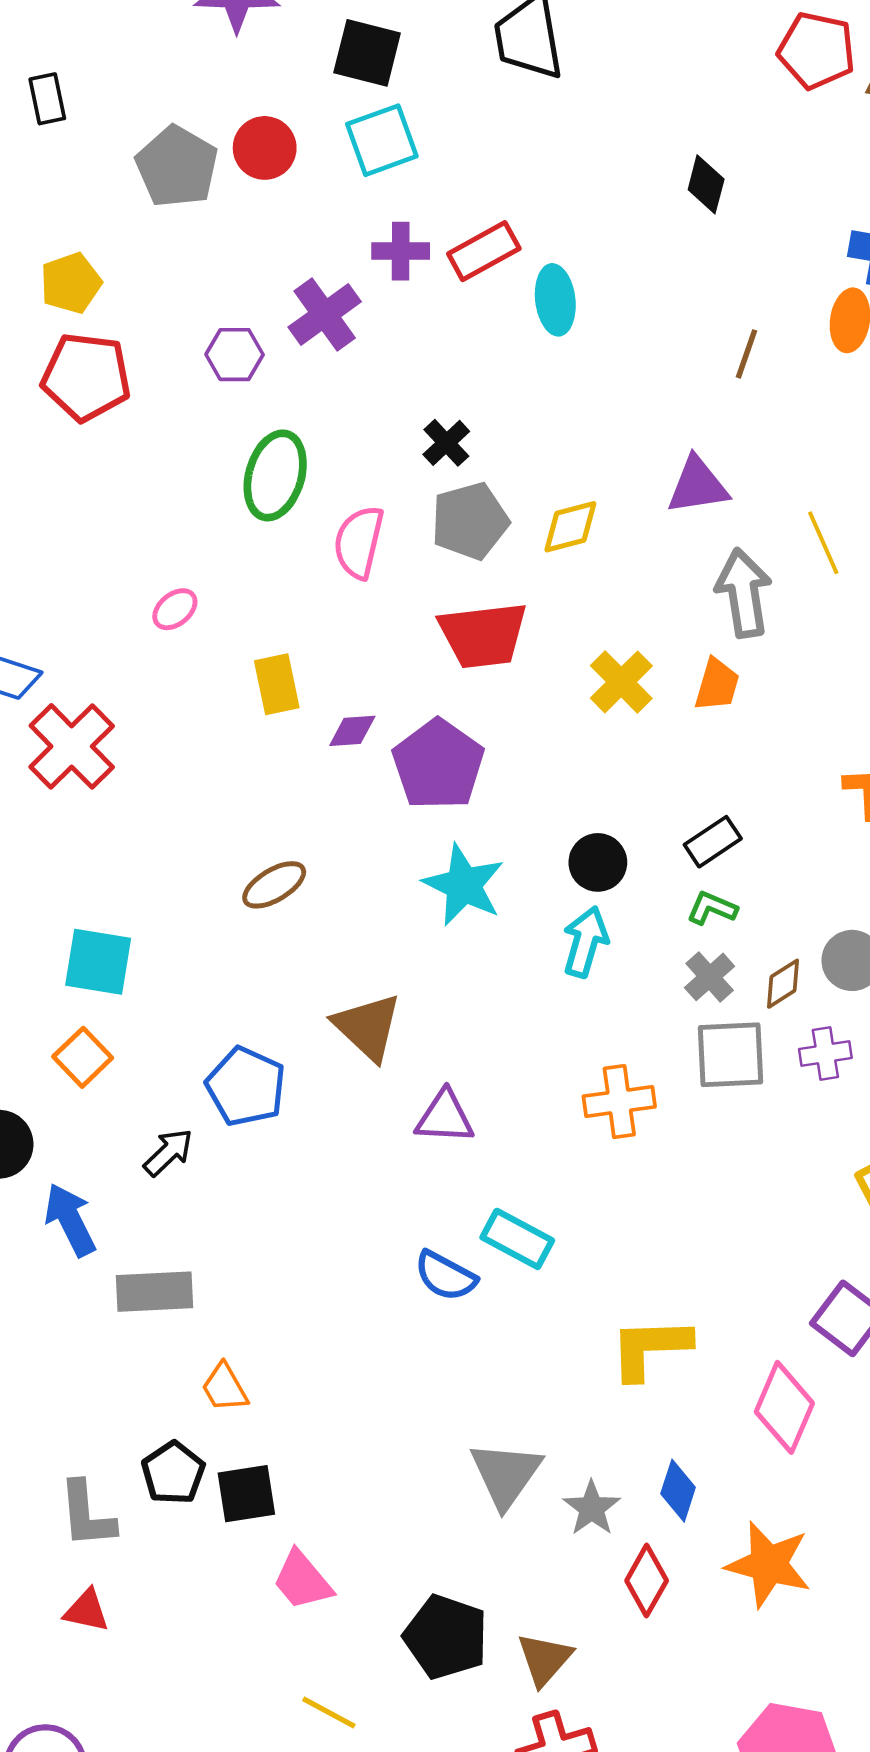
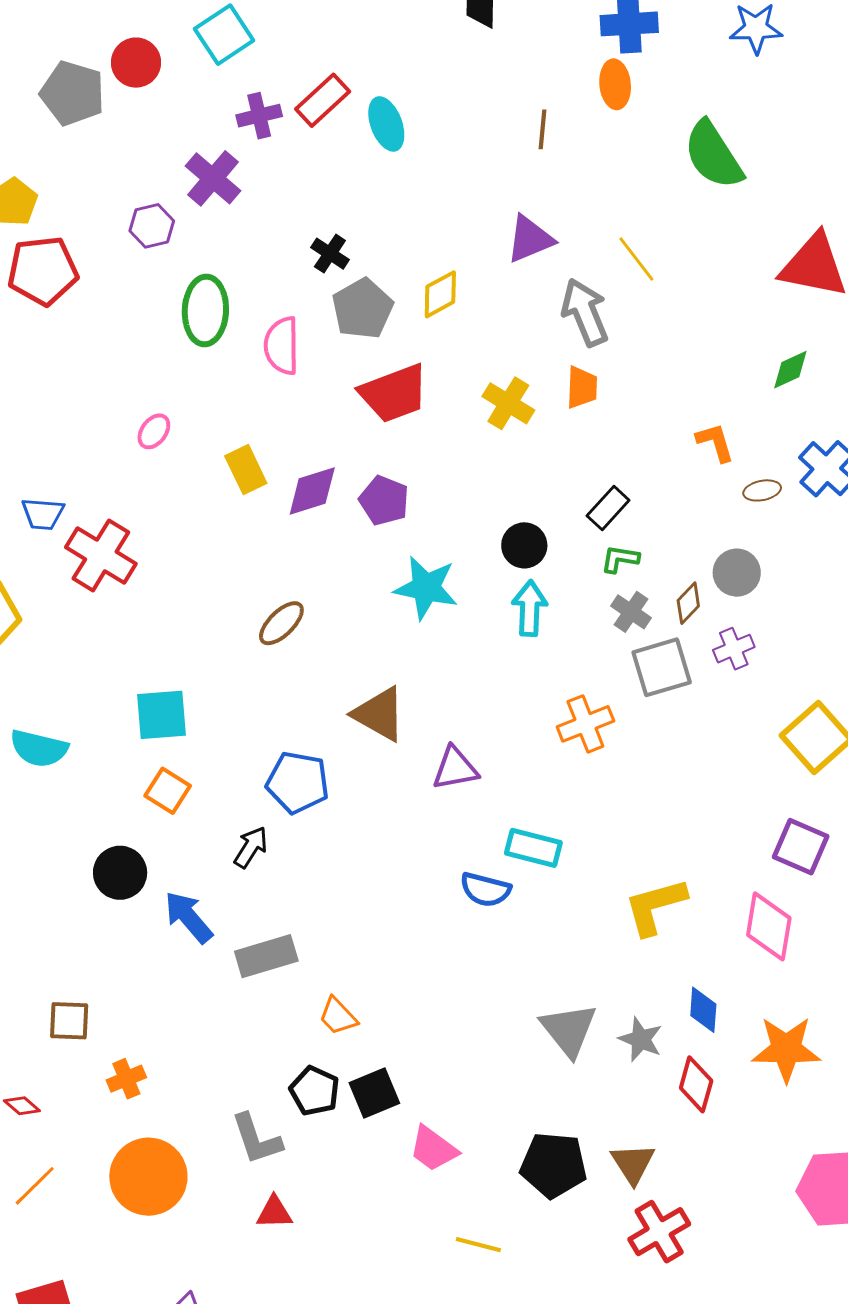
purple diamond: (352, 731) -> (312, 491), size x1.5
purple pentagon: (438, 764) -> (384, 501), size x0.7

